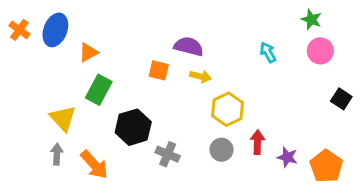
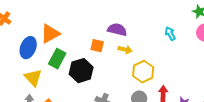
blue ellipse: (55, 30) -> (28, 48), moved
orange triangle: (88, 52) -> (50, 34), size x1.5
black hexagon: (133, 127) -> (81, 71), moved

